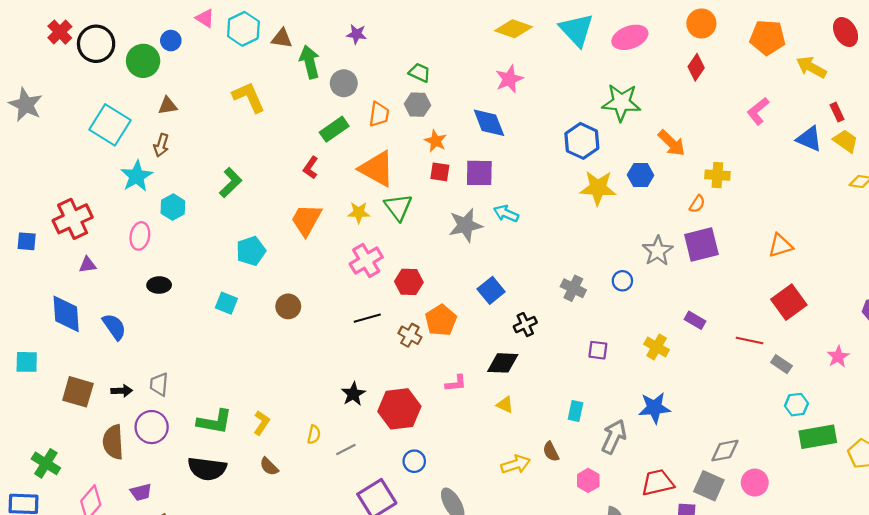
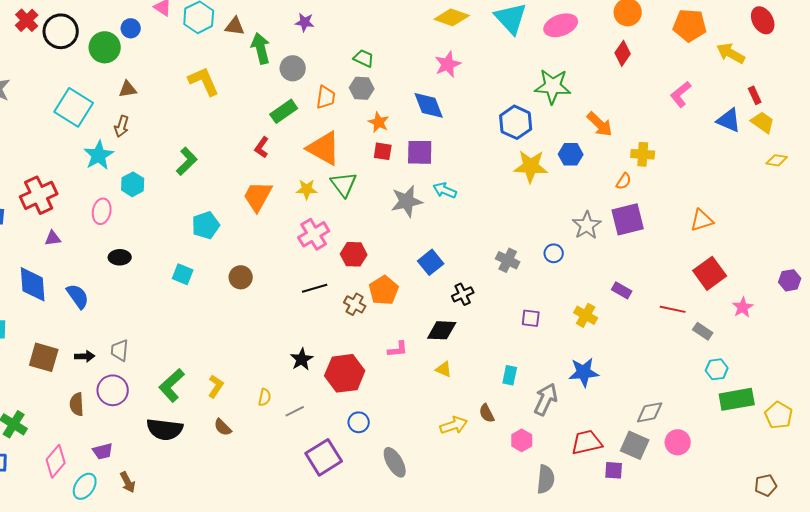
pink star: (838, 357) -> (743, 307), moved
green L-shape: (215, 422) -> (172, 385), turned 128
brown semicircle: (113, 442) -> (77, 404), size x0.7

